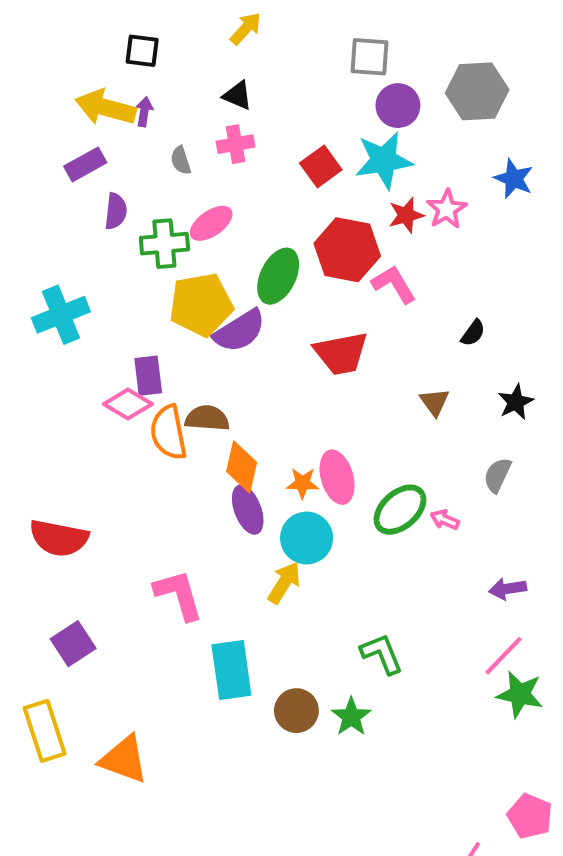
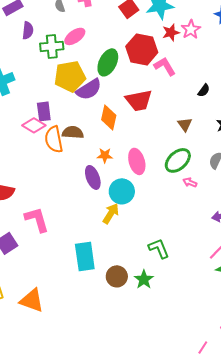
orange diamond: (242, 467) -> (109, 117), moved
orange star: (303, 483) -> (105, 155), moved
green ellipse: (400, 510) -> (178, 160), moved
pink L-shape: (179, 595) -> (37, 219), moved

